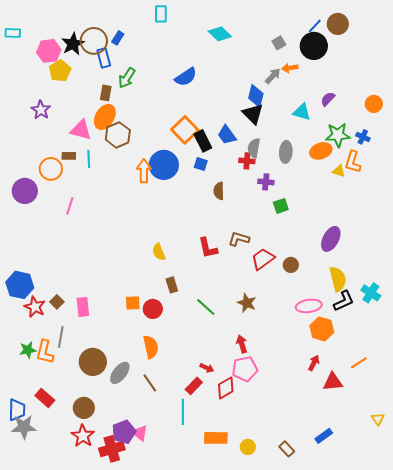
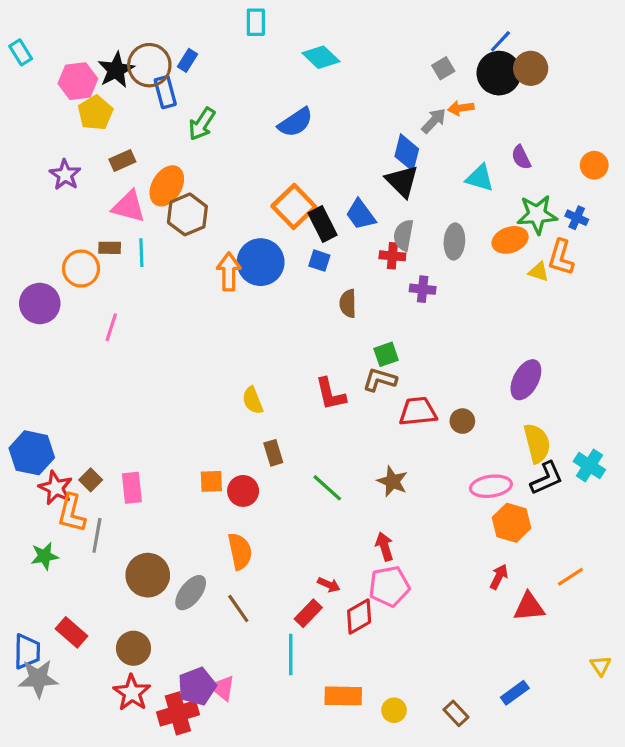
brown circle: (338, 24) -> (531, 68), moved
cyan rectangle: (13, 33) -> (21, 52), turned 56
cyan diamond: (220, 34) -> (321, 57), moved
brown rectangle: (106, 93) -> (122, 160), moved, turned 56
purple semicircle: (328, 99) -> (521, 157), turned -70
green square: (281, 206) -> (386, 354), moved
red trapezoid: (263, 259) -> (418, 412), turned 30
orange L-shape: (45, 352) -> (71, 513), moved

